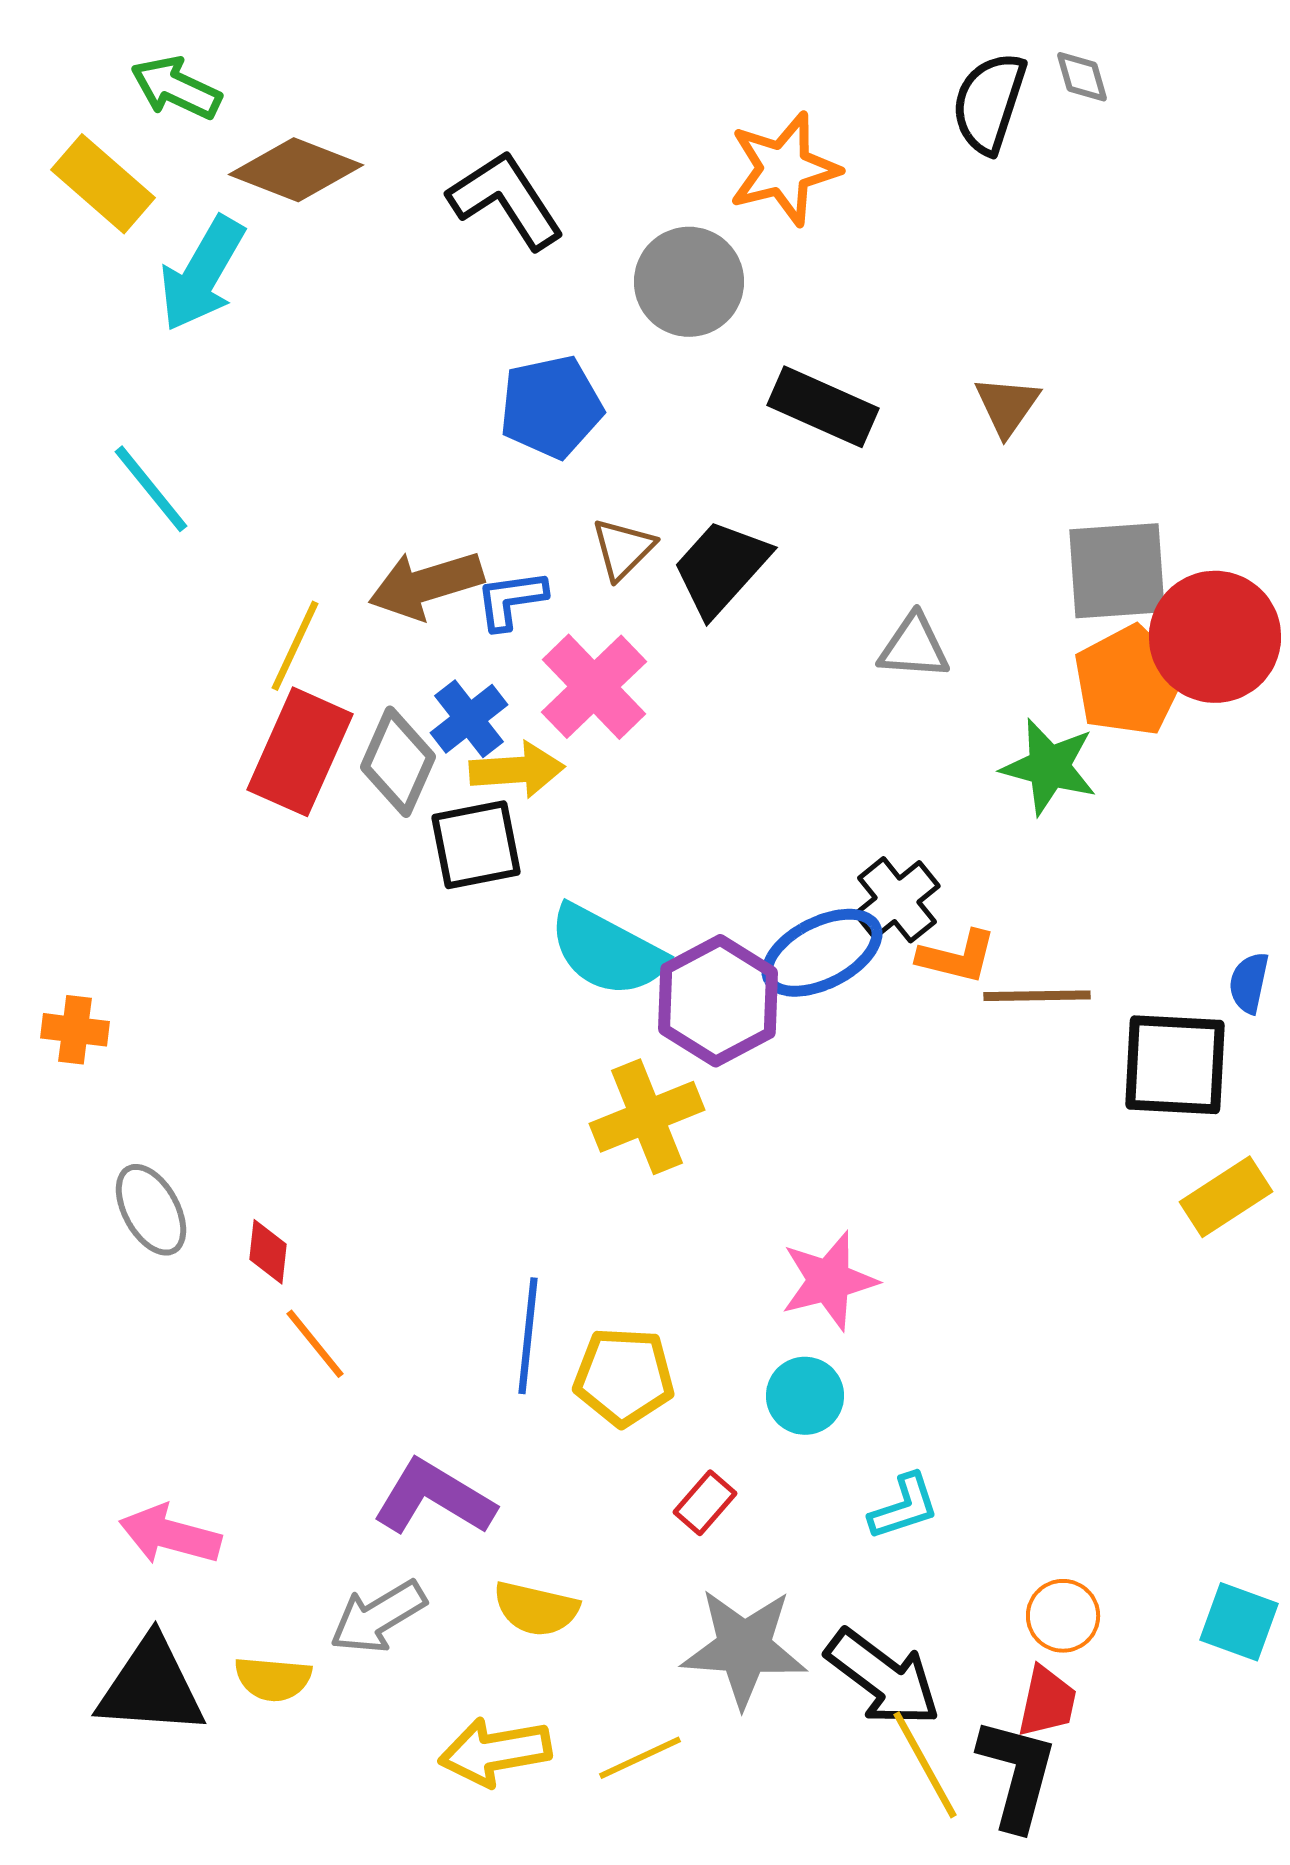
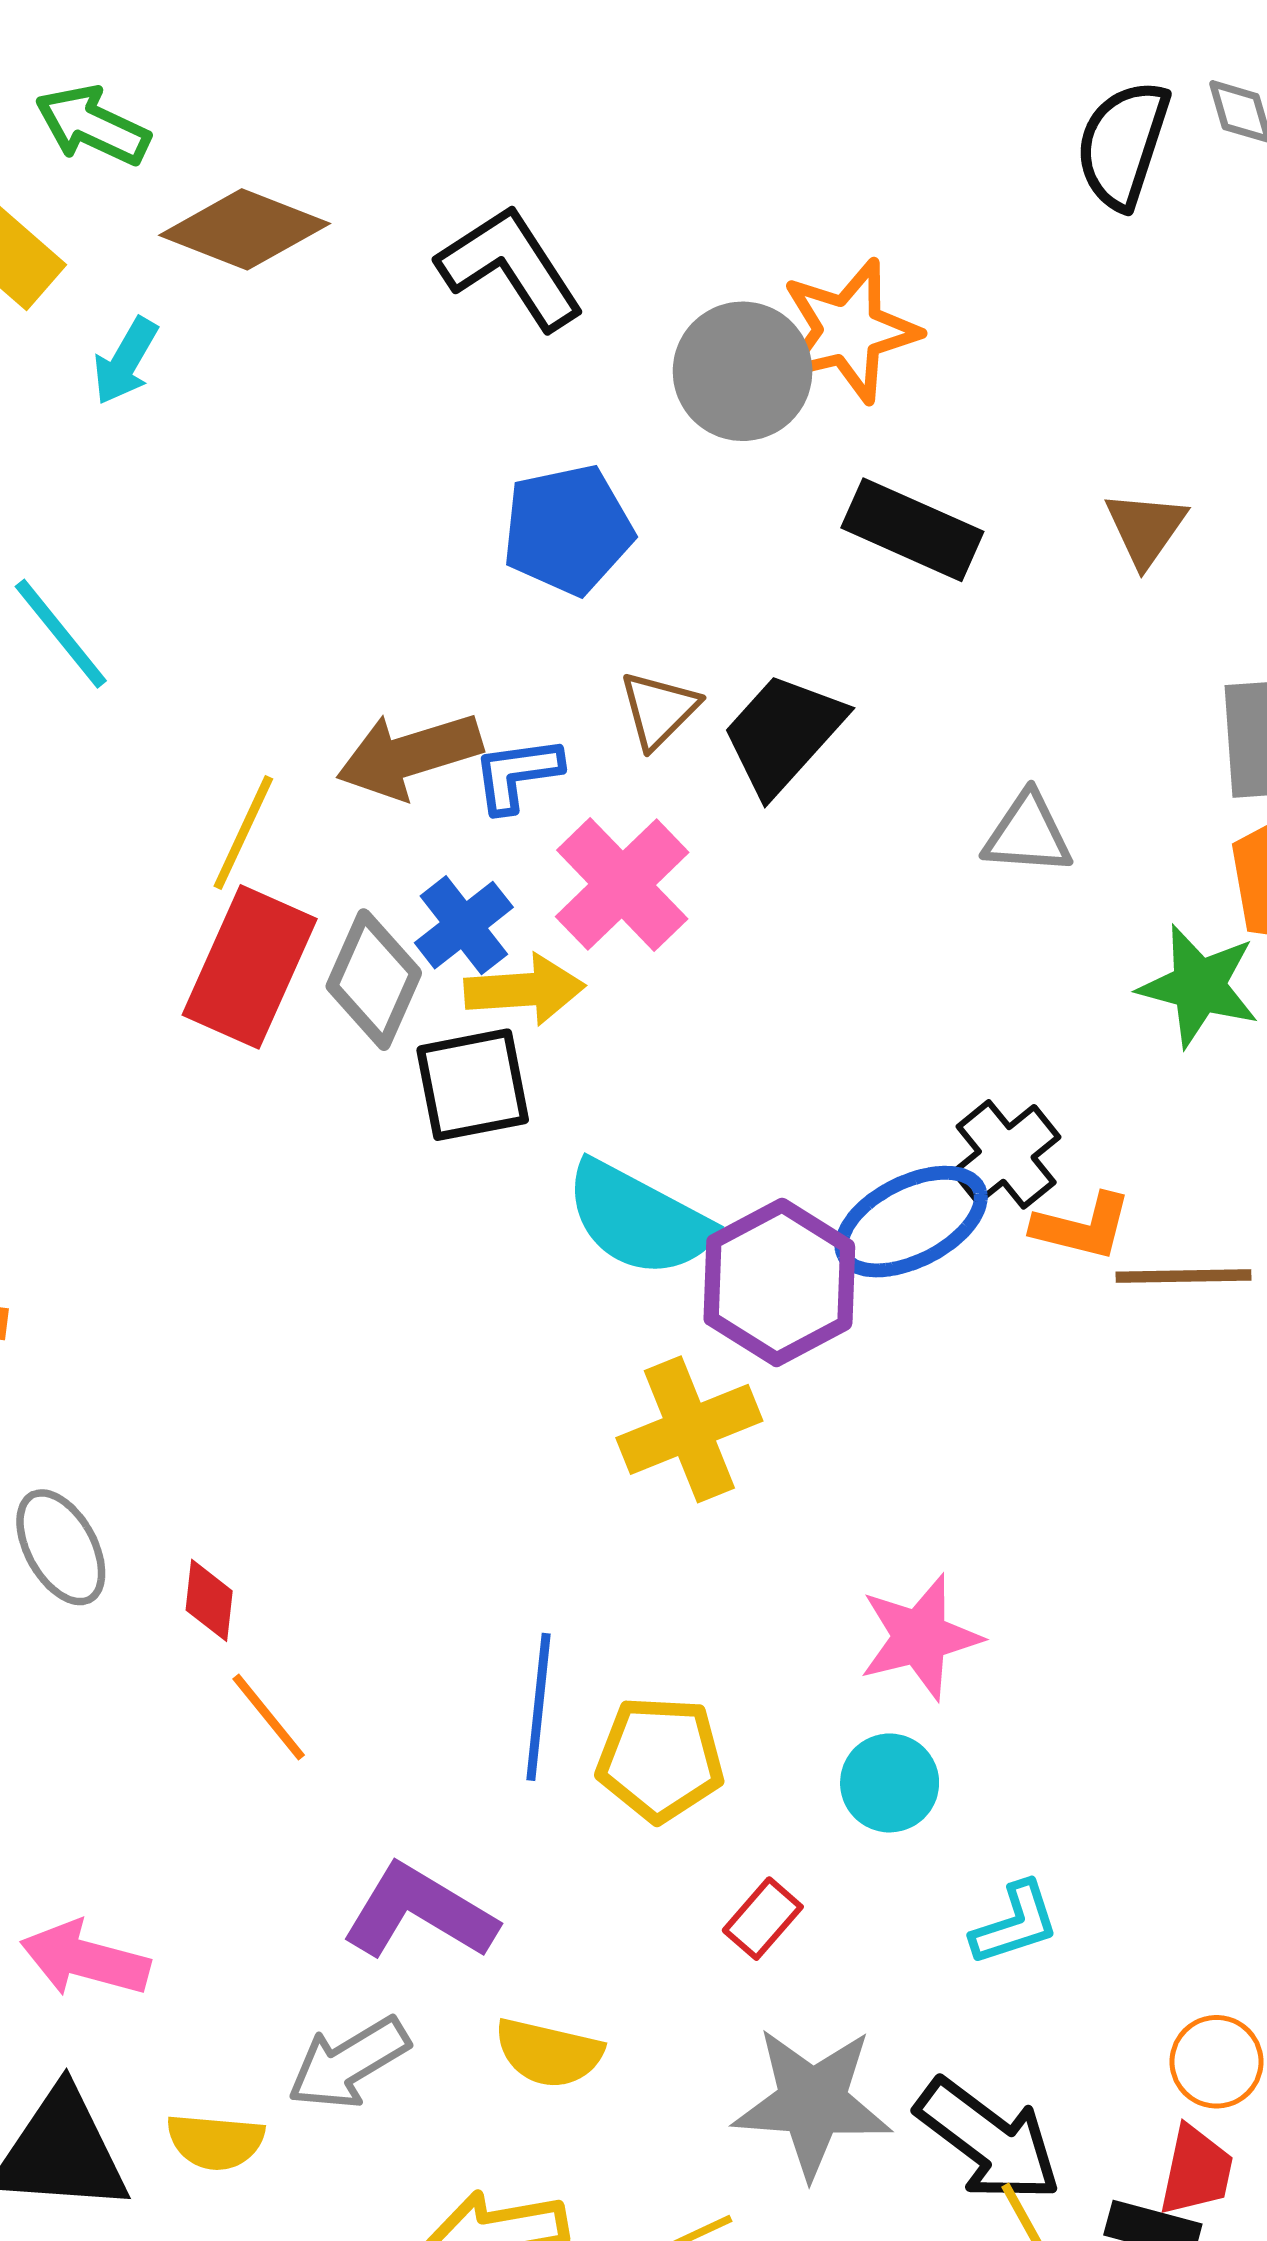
orange star: (784, 169) -> (849, 331), moved
cyan arrow: (202, 274) -> (125, 361), size x0.6

